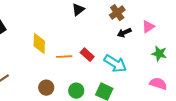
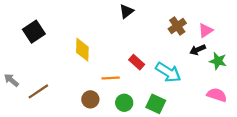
brown cross: (117, 13) -> (177, 26), moved
black arrow: (124, 33) -> (198, 50), moved
orange line: (64, 57) -> (111, 78), moved

